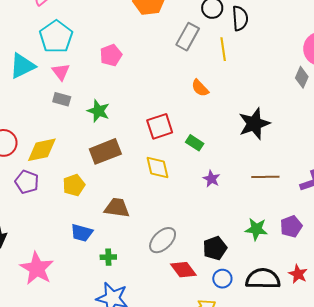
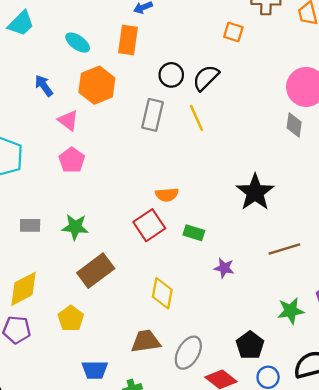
black semicircle: (240, 18) -> (206, 78), turned -115
pink triangle: (61, 72) -> (68, 120), moved
orange semicircle: (200, 88) -> (167, 195), moved, turned -36
yellow diamond: (157, 168) -> (162, 293), moved, turned 40
brown trapezoid: (117, 208) -> (146, 341), moved

